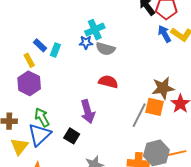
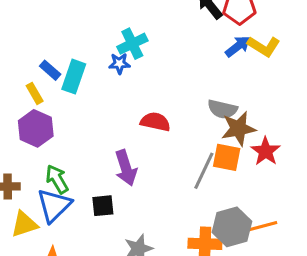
blue arrow: (164, 34) -> (238, 46), turned 84
gray semicircle: (105, 49) -> (222, 109), moved
cyan rectangle: (55, 50) -> (74, 77), size x1.5
black square: (72, 136) -> (103, 206), turned -35
yellow triangle: (19, 146) -> (24, 224), turned 36

